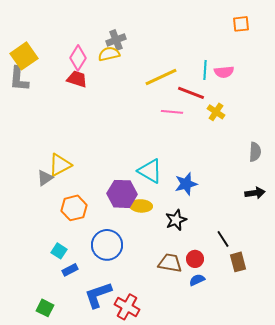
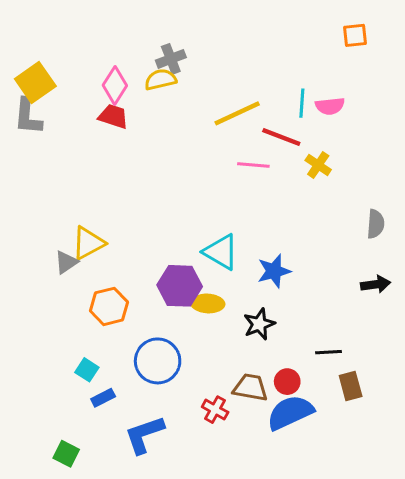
black line: (223, 239) -> (328, 352), turned -60
blue semicircle: (197, 280) -> (290, 412), size x2.0
red cross: (127, 307) -> (215, 410), moved, size x0.7

